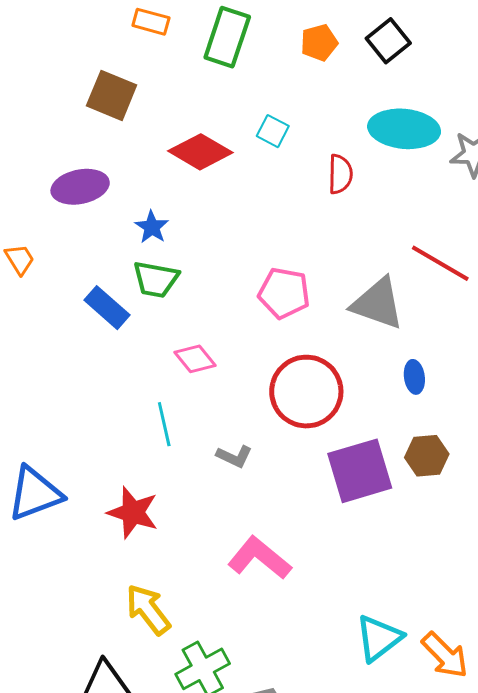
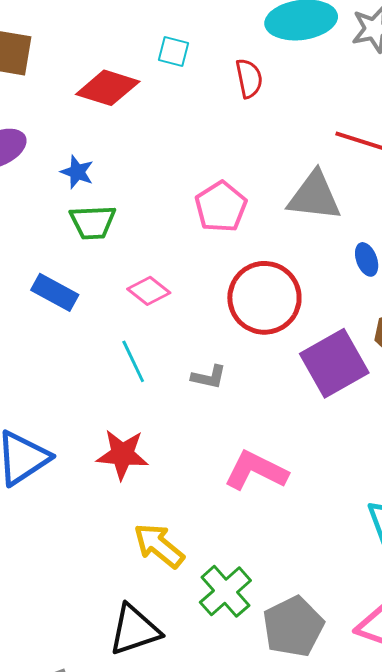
pink pentagon: (284, 293) -> (221, 207), turned -30
blue rectangle: (107, 308) -> (55, 292), moved

